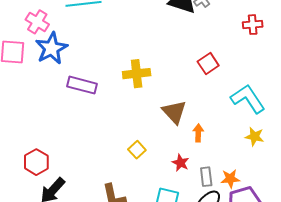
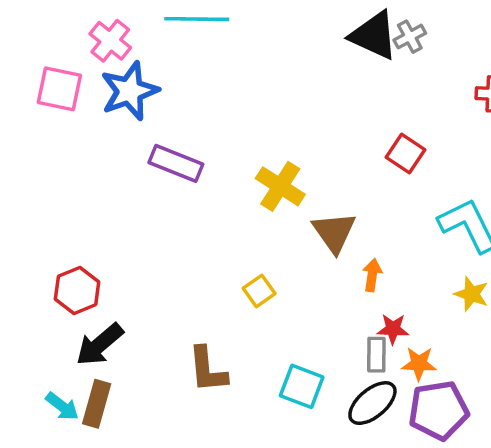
red square: (208, 63) -> (406, 153), turned -30
yellow cross: (137, 74) -> (280, 186), moved, turned 32
red star: (181, 163) -> (393, 329), moved, turned -30

